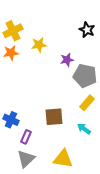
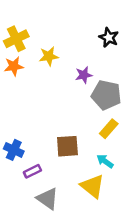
purple rectangle: (26, 137) -> (32, 171), turned 40
gray triangle: (26, 159) -> (47, 199), moved, turned -42
yellow triangle: (63, 159) -> (92, 186), moved, turned 30

